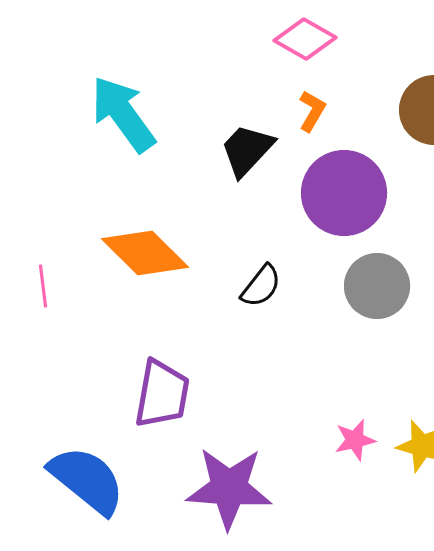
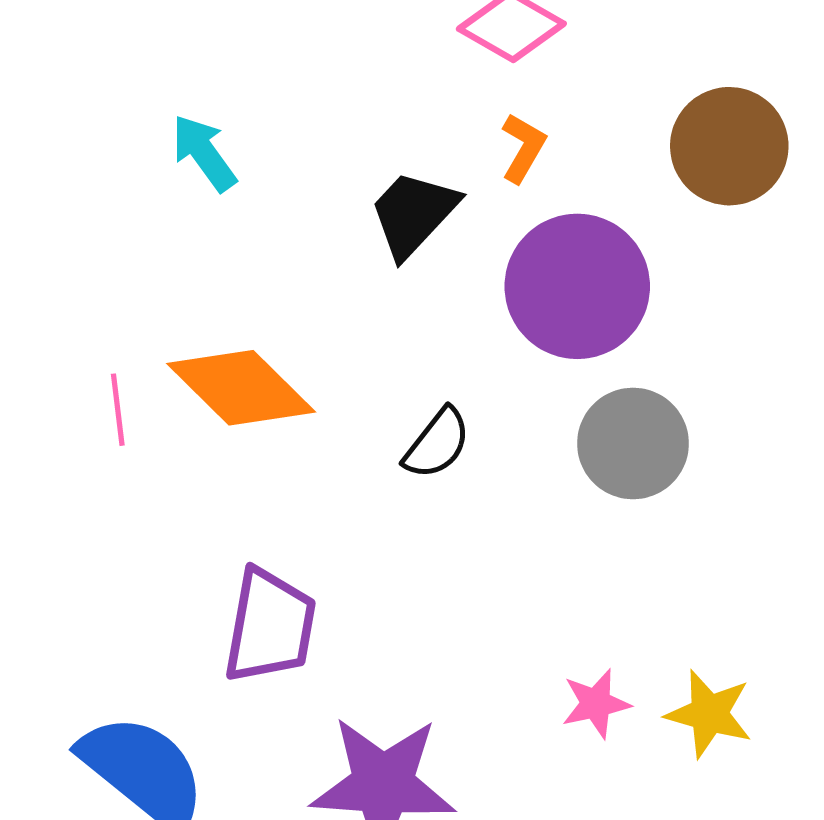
cyan arrow: (123, 114) -> (204, 153), size x0.6
pink line: (43, 286) -> (118, 410), moved

